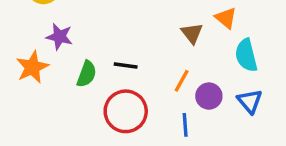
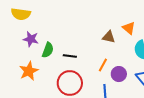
brown triangle: (192, 33) -> (109, 37), turned -40
orange star: (32, 67) -> (29, 71), moved
green semicircle: (87, 74) -> (48, 50), moved

